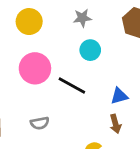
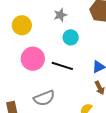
gray semicircle: (40, 123) -> (44, 98), size x1.5

